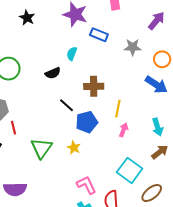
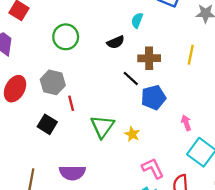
brown cross: (94, 86) -> (149, 58), moved
yellow line: (118, 109) -> (191, 55), moved
pink arrow: (124, 130) -> (186, 123), moved, turned -40
yellow star: (74, 148) -> (132, 134), moved

